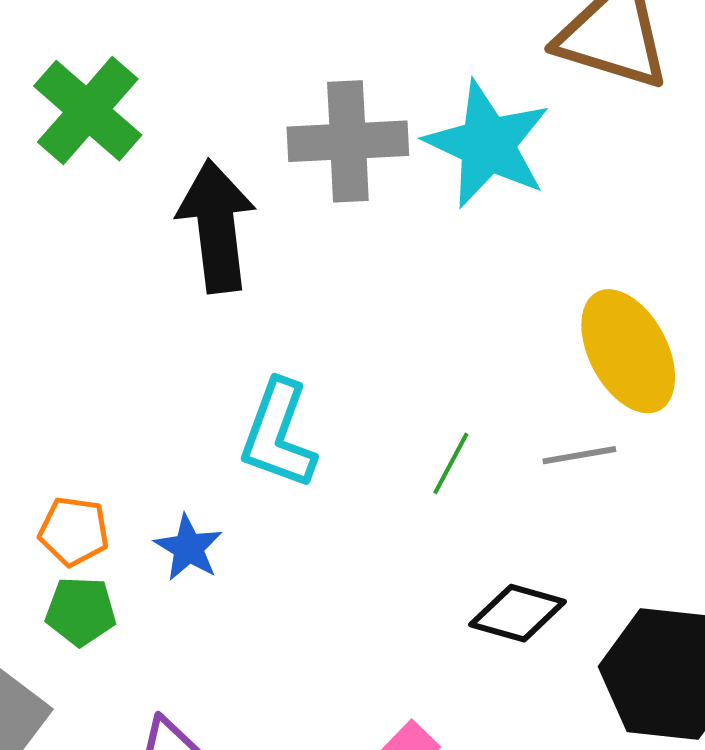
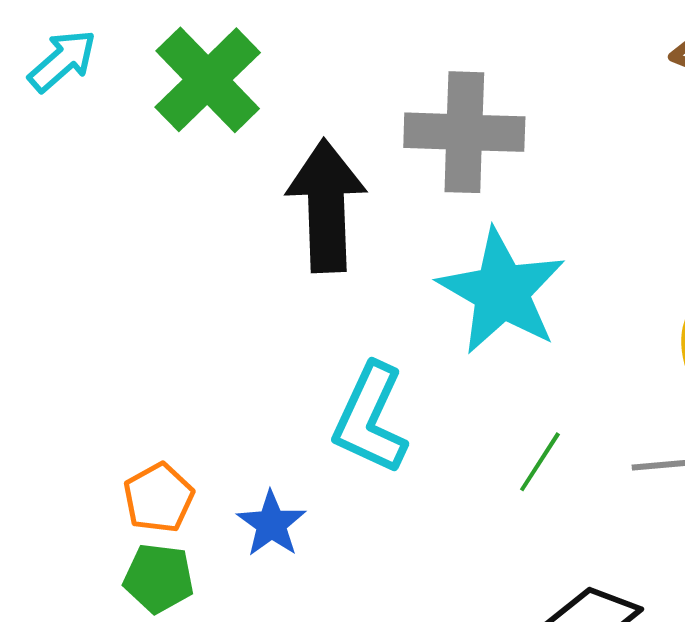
cyan star: (488, 144) -> (502, 292), moved
orange pentagon: (74, 531) -> (159, 498), turned 30

